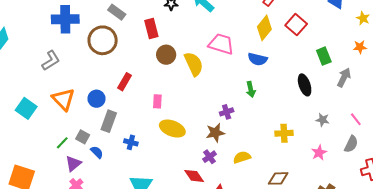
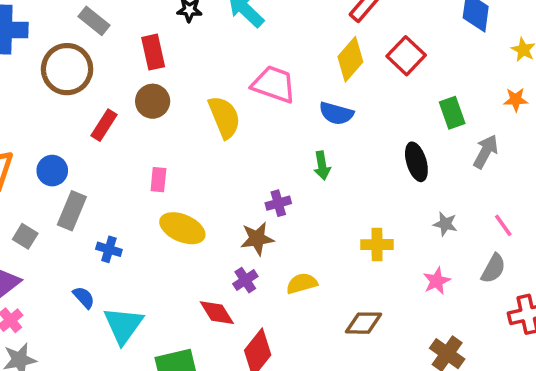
brown circle: (166, 55) -> (153, 101), moved
red rectangle: (124, 82) -> (104, 125), moved
blue semicircle: (97, 152) -> (84, 297), moved

